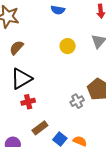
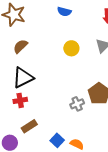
red cross: (28, 102) -> (20, 100), moved
brown rectangle: (40, 128) -> (29, 126), moved

